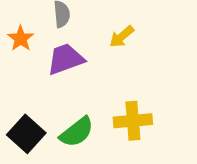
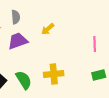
green semicircle: (77, 132) -> (24, 80), turned -84

